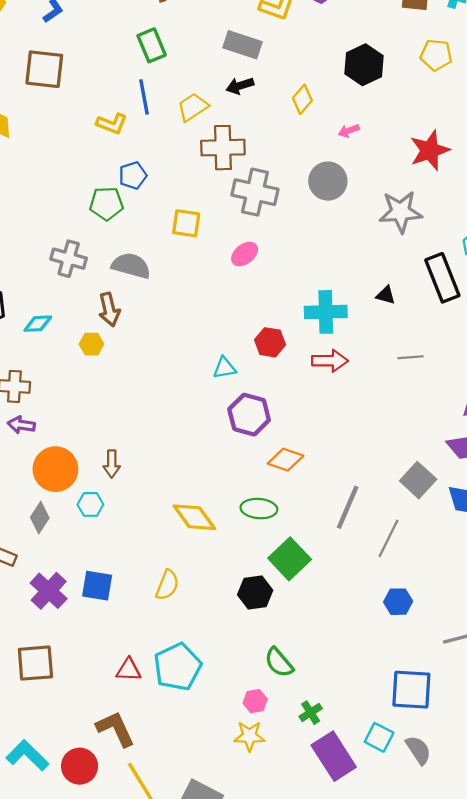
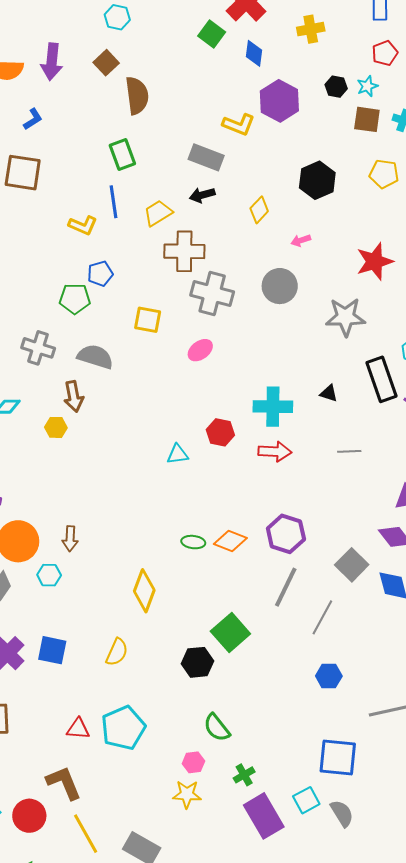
purple hexagon: (249, 415) -> (286, 534), moved
green ellipse: (259, 509) -> (193, 542), moved, size x0.7
yellow diamond: (194, 517) -> (144, 591), turned 54
cyan square: (379, 737) -> (306, 800), turned 32

